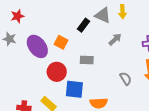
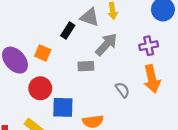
gray arrow: (115, 39) -> (106, 44), size x1.5
gray rectangle: (87, 60) -> (86, 66), moved

